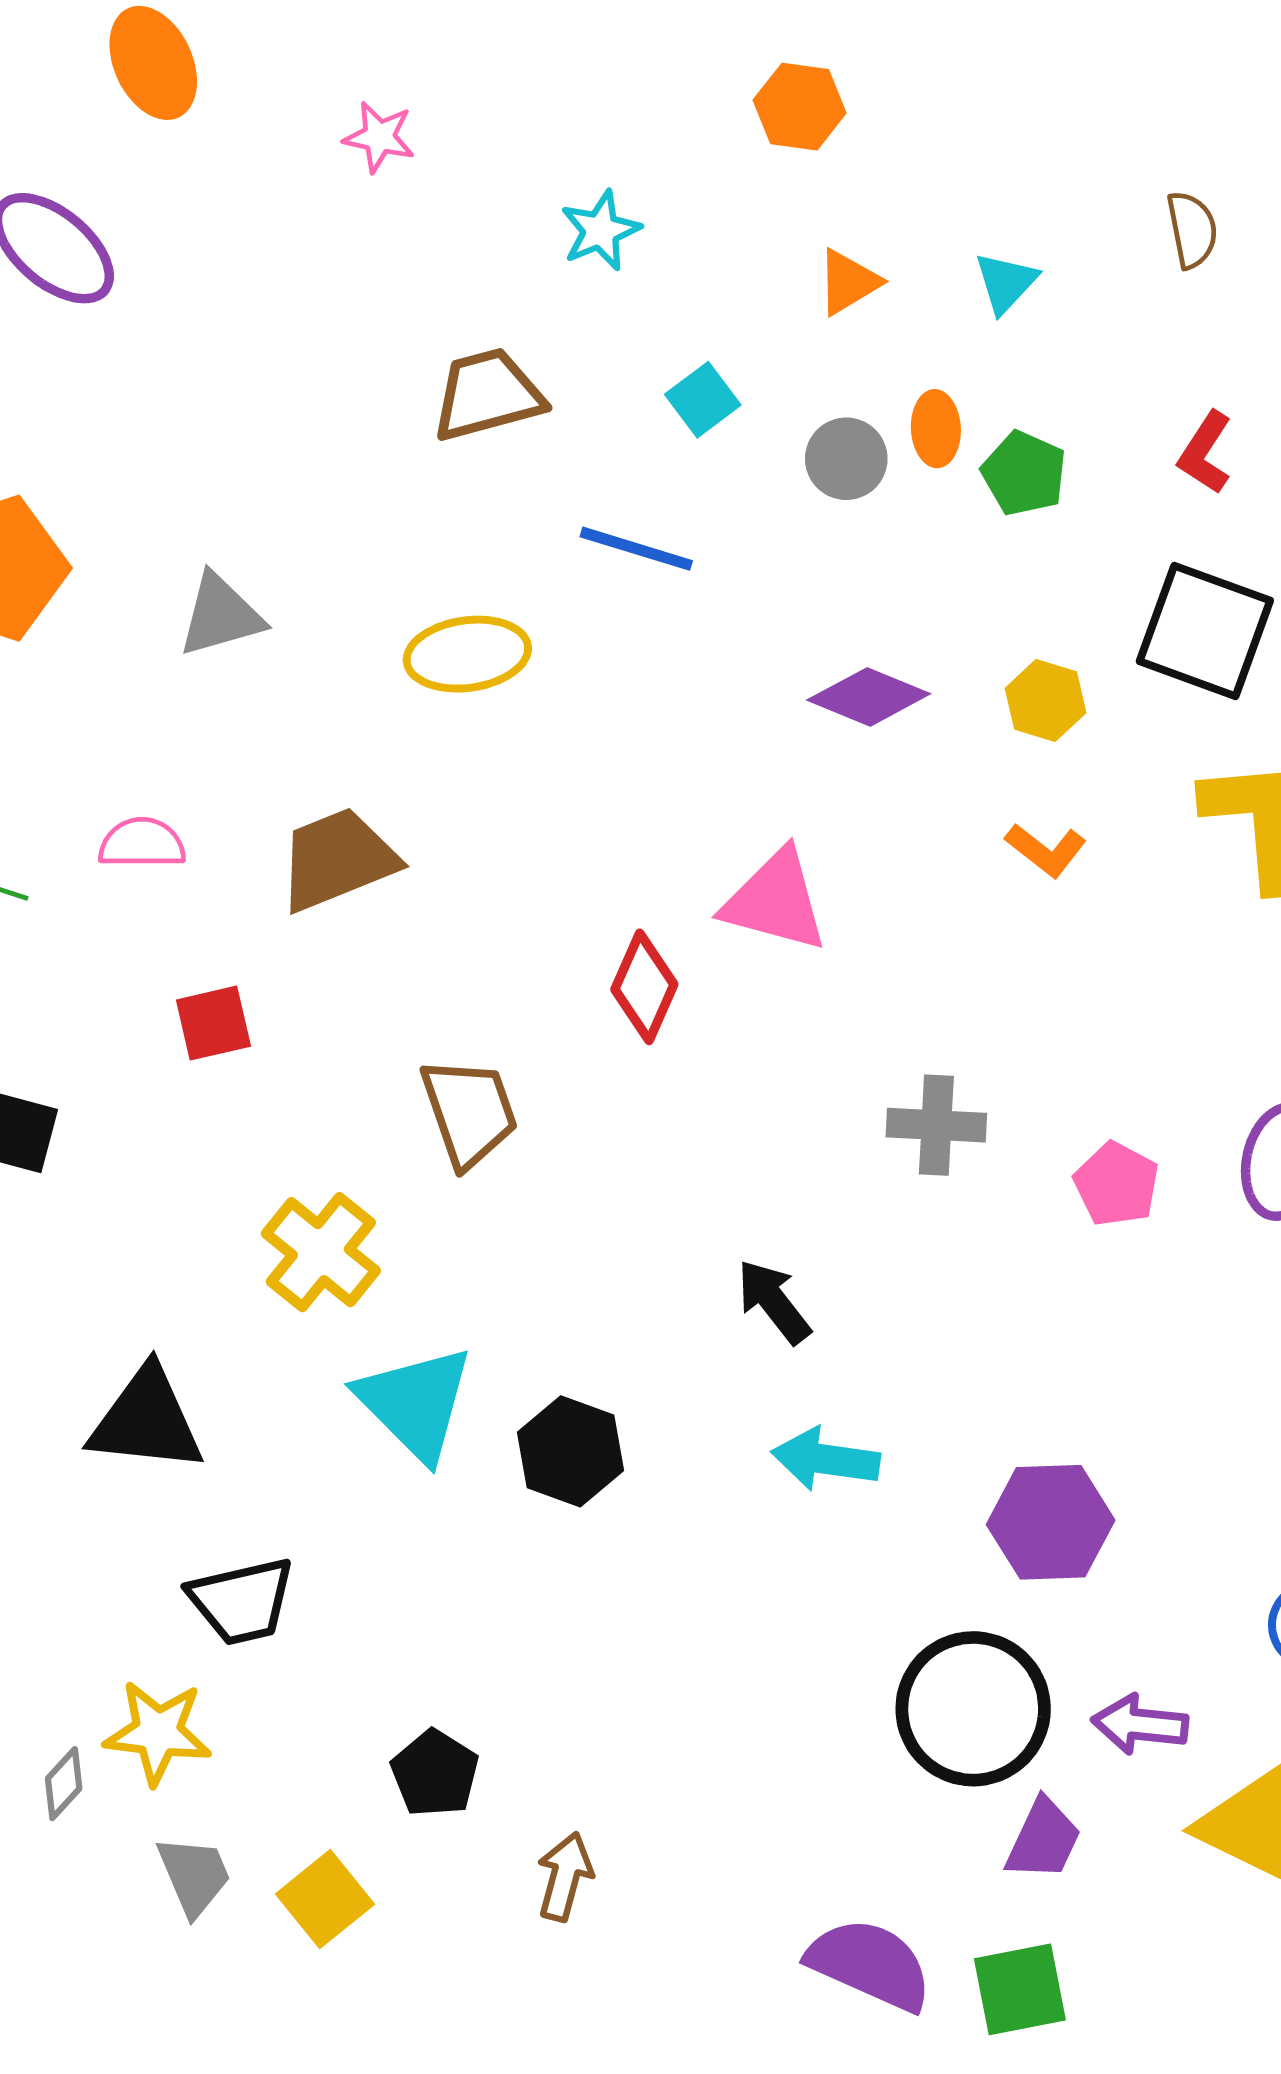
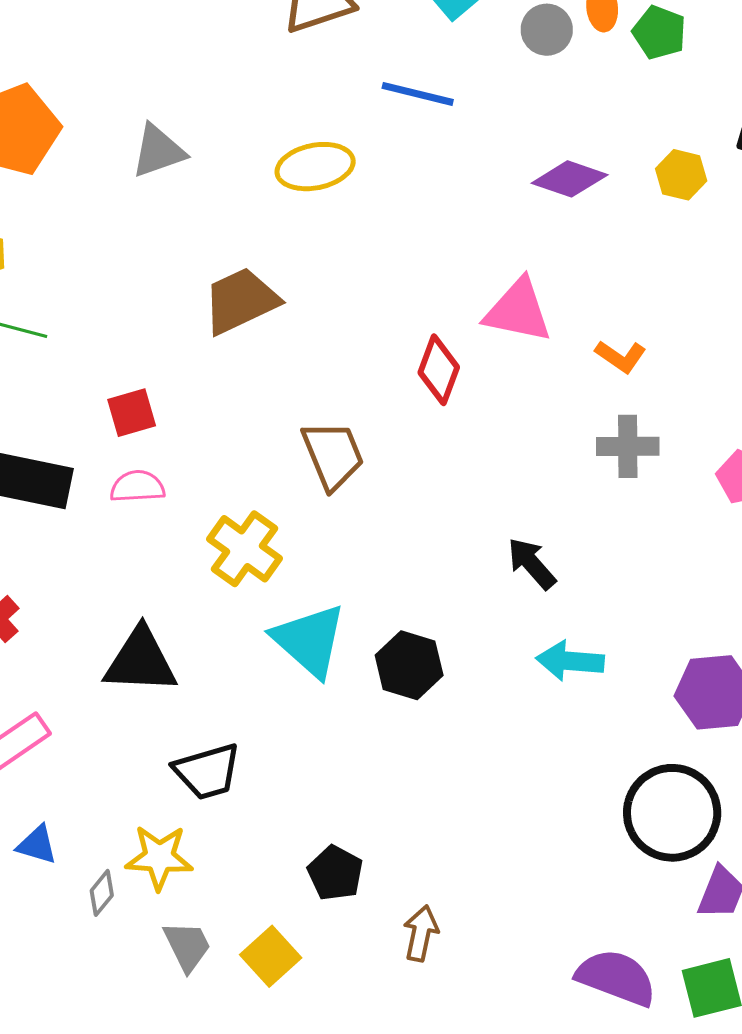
pink semicircle: (142, 843) -> (137, 487), moved
orange L-shape: (1046, 850) -> (621, 356), moved
red square: (213, 1023) -> (132, 413), moved

